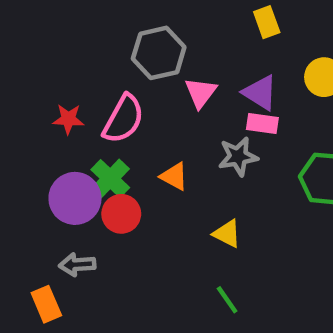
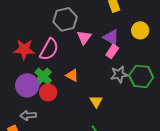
red star: (68, 119) -> (24, 49), size x1.5
pink rectangle: (262, 123) -> (112, 51), turned -64
gray star: (238, 157) -> (119, 74), moved
yellow triangle: (227, 234) -> (96, 101), turned 32

